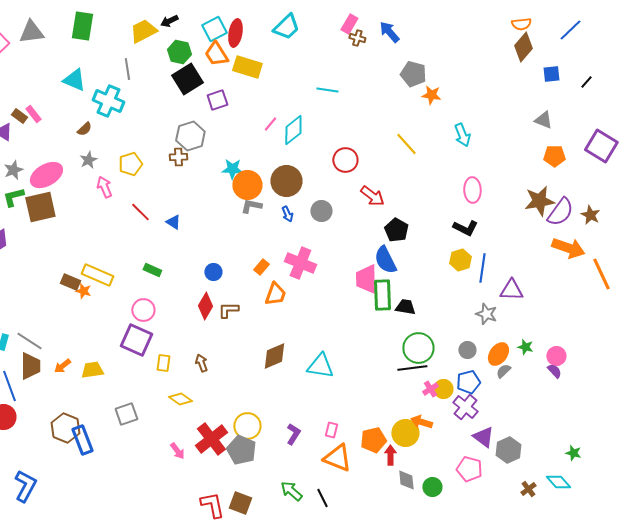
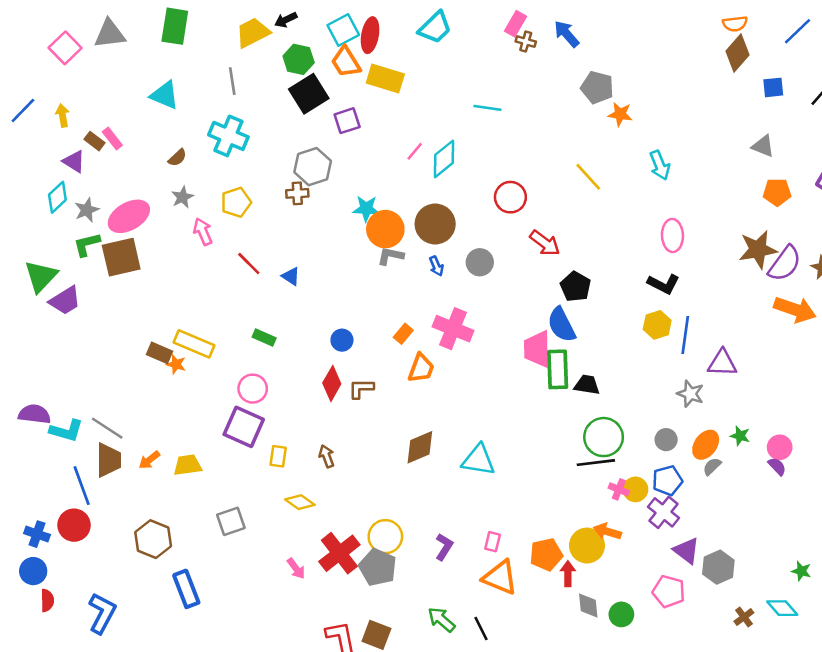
cyan cross: (108, 101) -> (228, 136), moved
pink cross: (430, 389) -> (619, 489), turned -35
blue rectangle: (82, 440) -> (186, 589), moved

